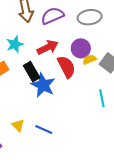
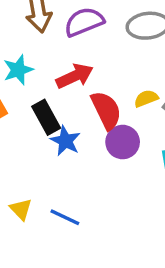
purple circle: (81, 48) -> (123, 142), moved
blue star: (43, 85) -> (65, 141), size x0.7

